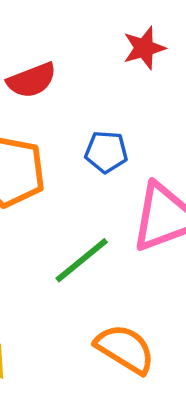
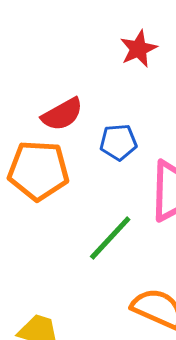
red semicircle: (32, 80) -> (62, 114), moved

